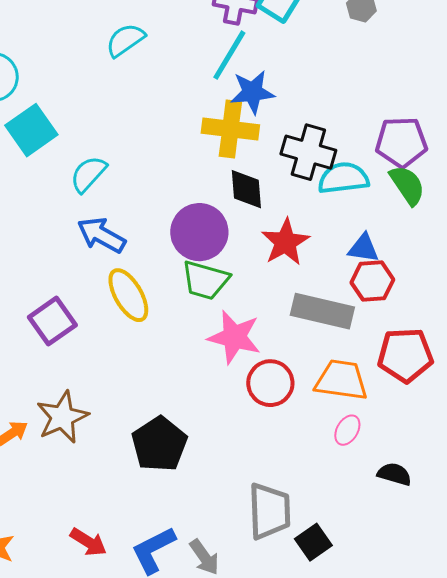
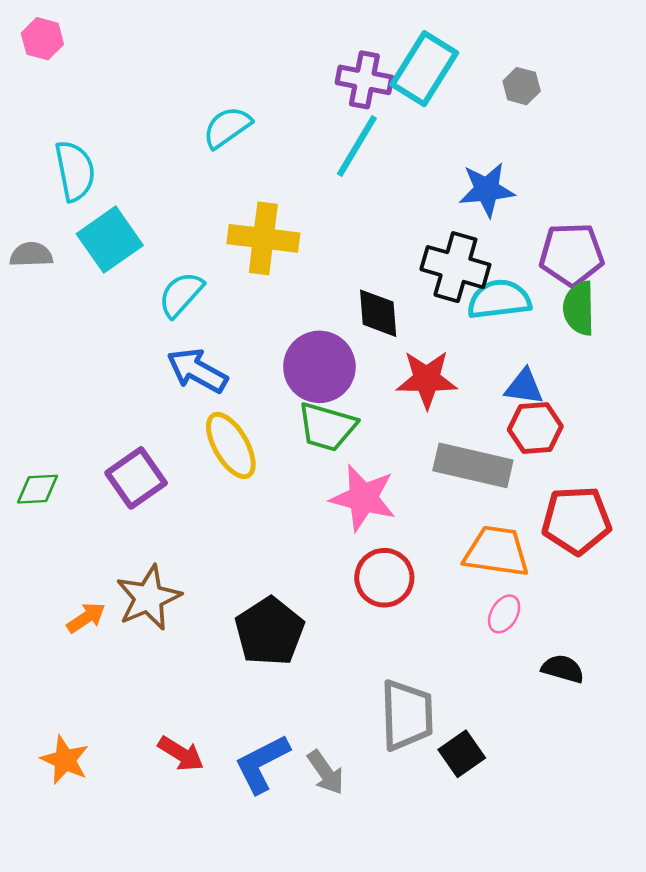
blue star: (252, 92) -> (487, 190), moved
yellow cross: (230, 129) -> (263, 238), moved
green semicircle: (407, 185) -> (579, 308), turned -147
red star: (285, 242) -> (427, 379), turned 30
red circle: (270, 383) -> (384, 578), moved

